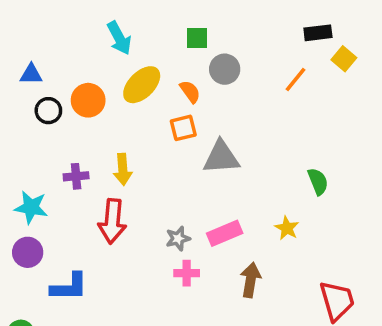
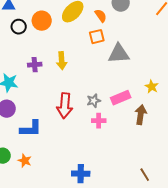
red arrow: (112, 221) -> (65, 106), moved
yellow star: (287, 228) -> (152, 87), moved
brown arrow: (251, 280) -> (141, 115), moved

